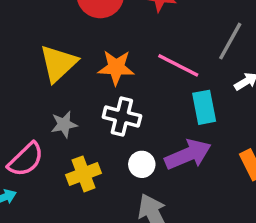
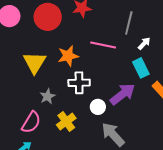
cyan rectangle: (204, 107) -> (141, 68), moved

